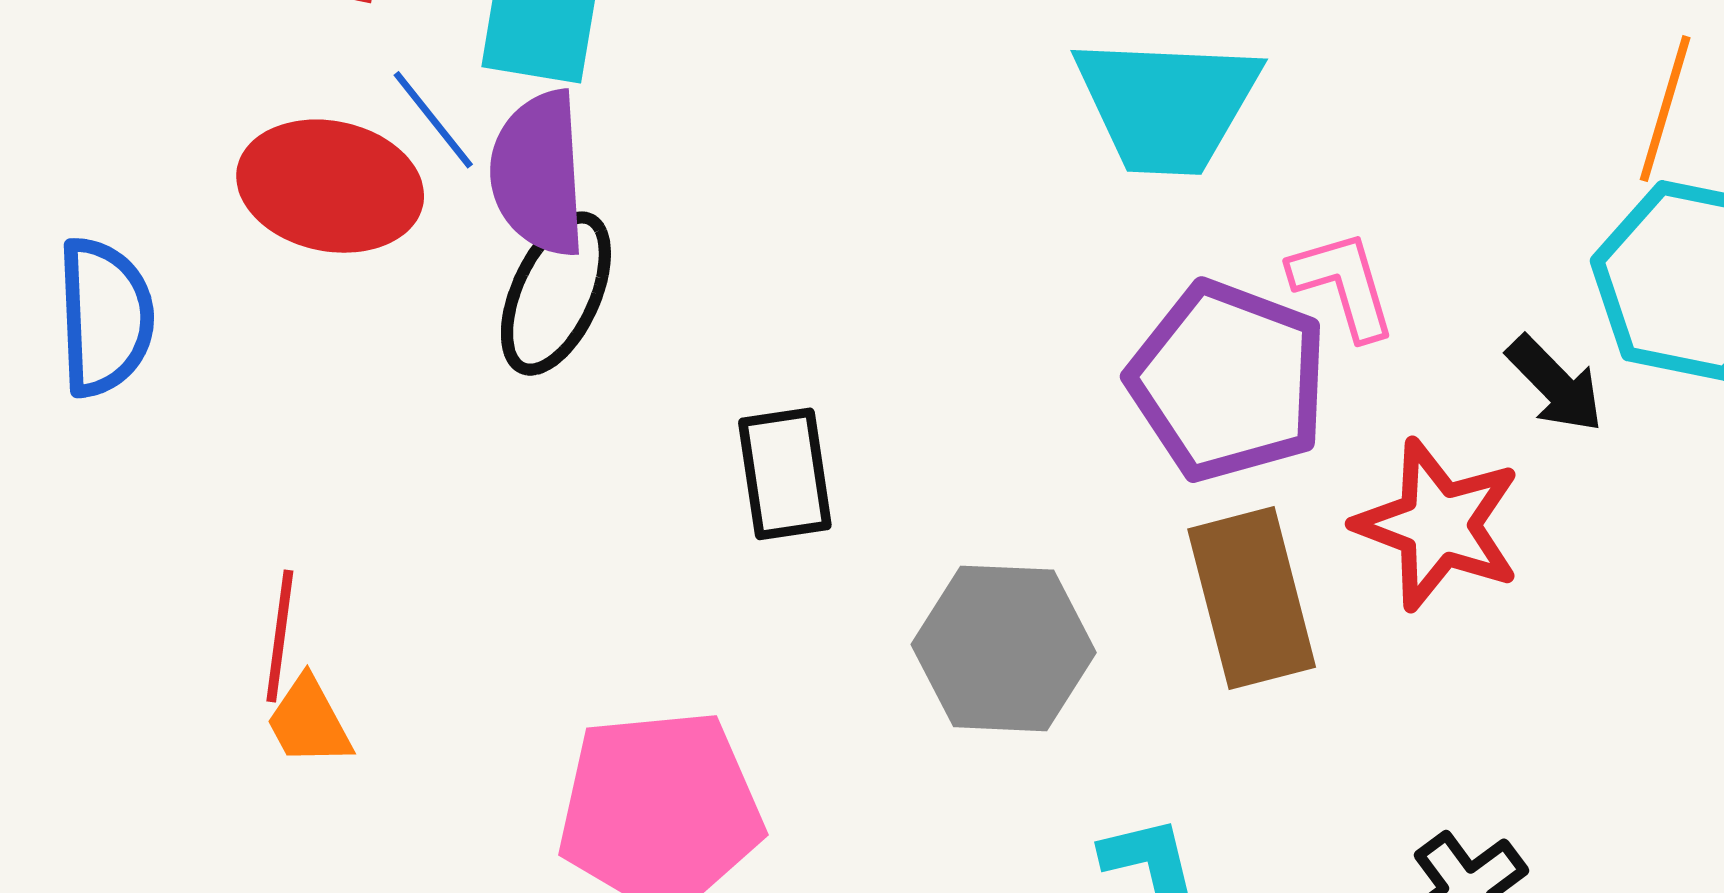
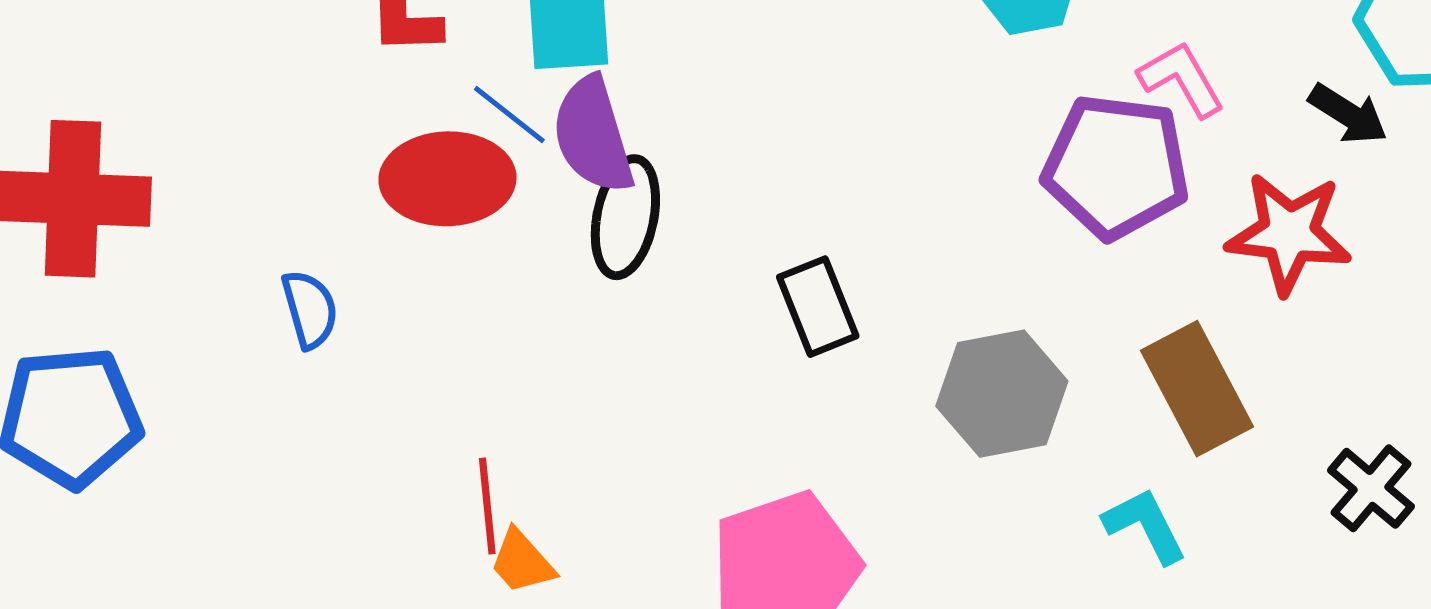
blue semicircle: (105, 317) -> (310, 309), size x0.7
brown rectangle: (1252, 598) -> (1197, 389), moved

